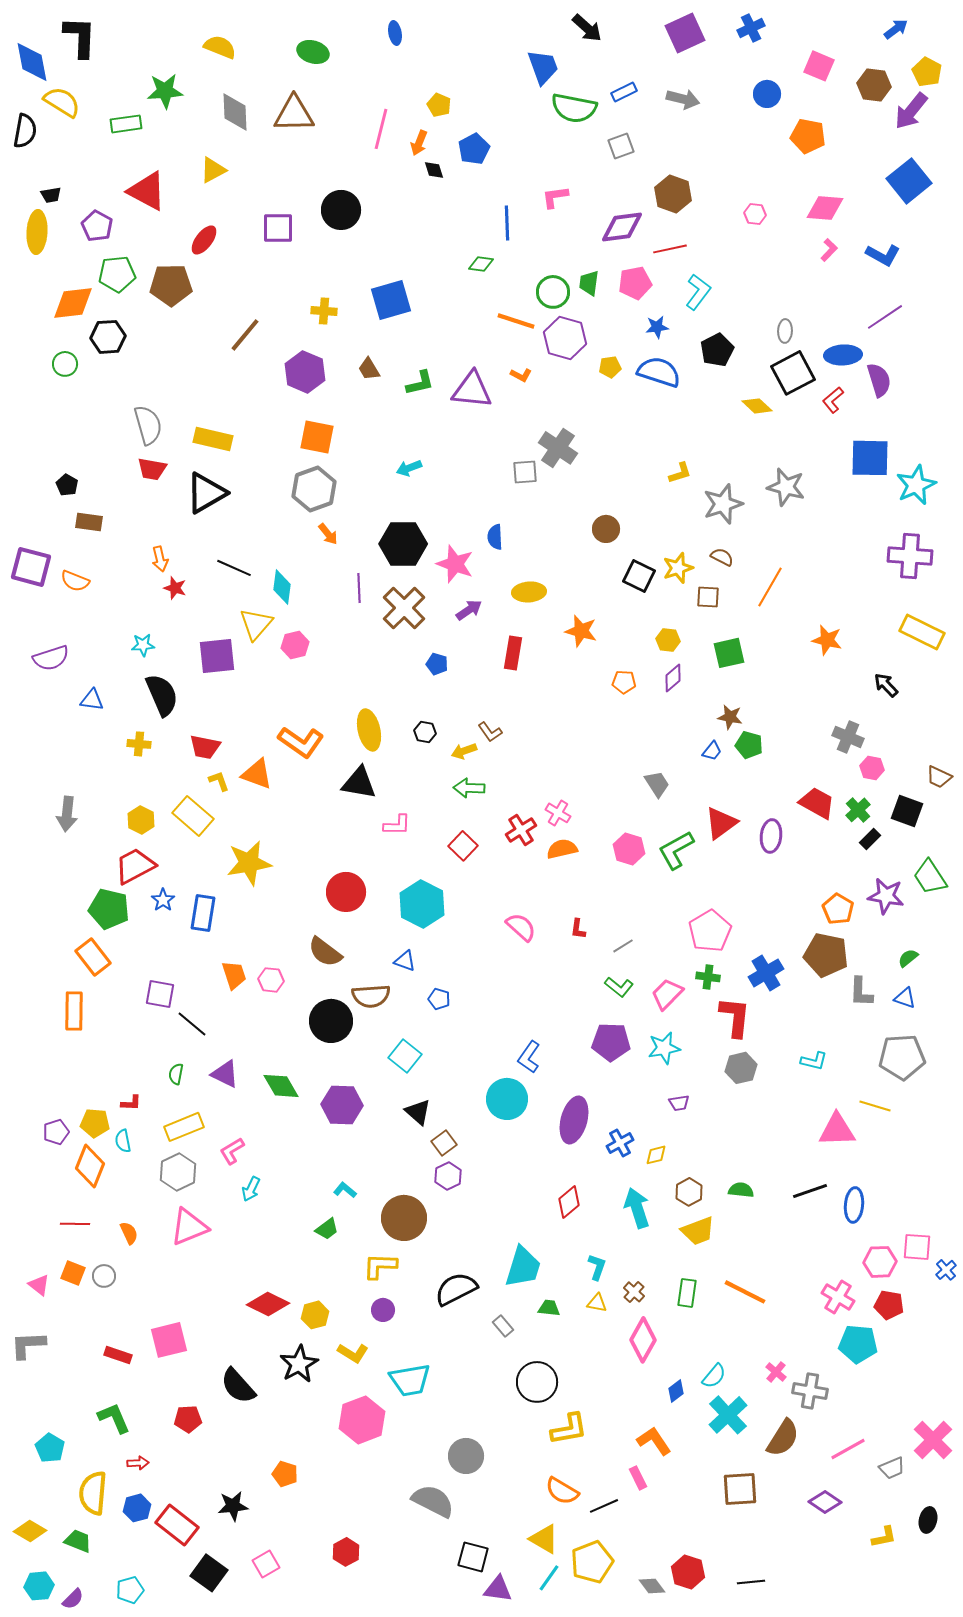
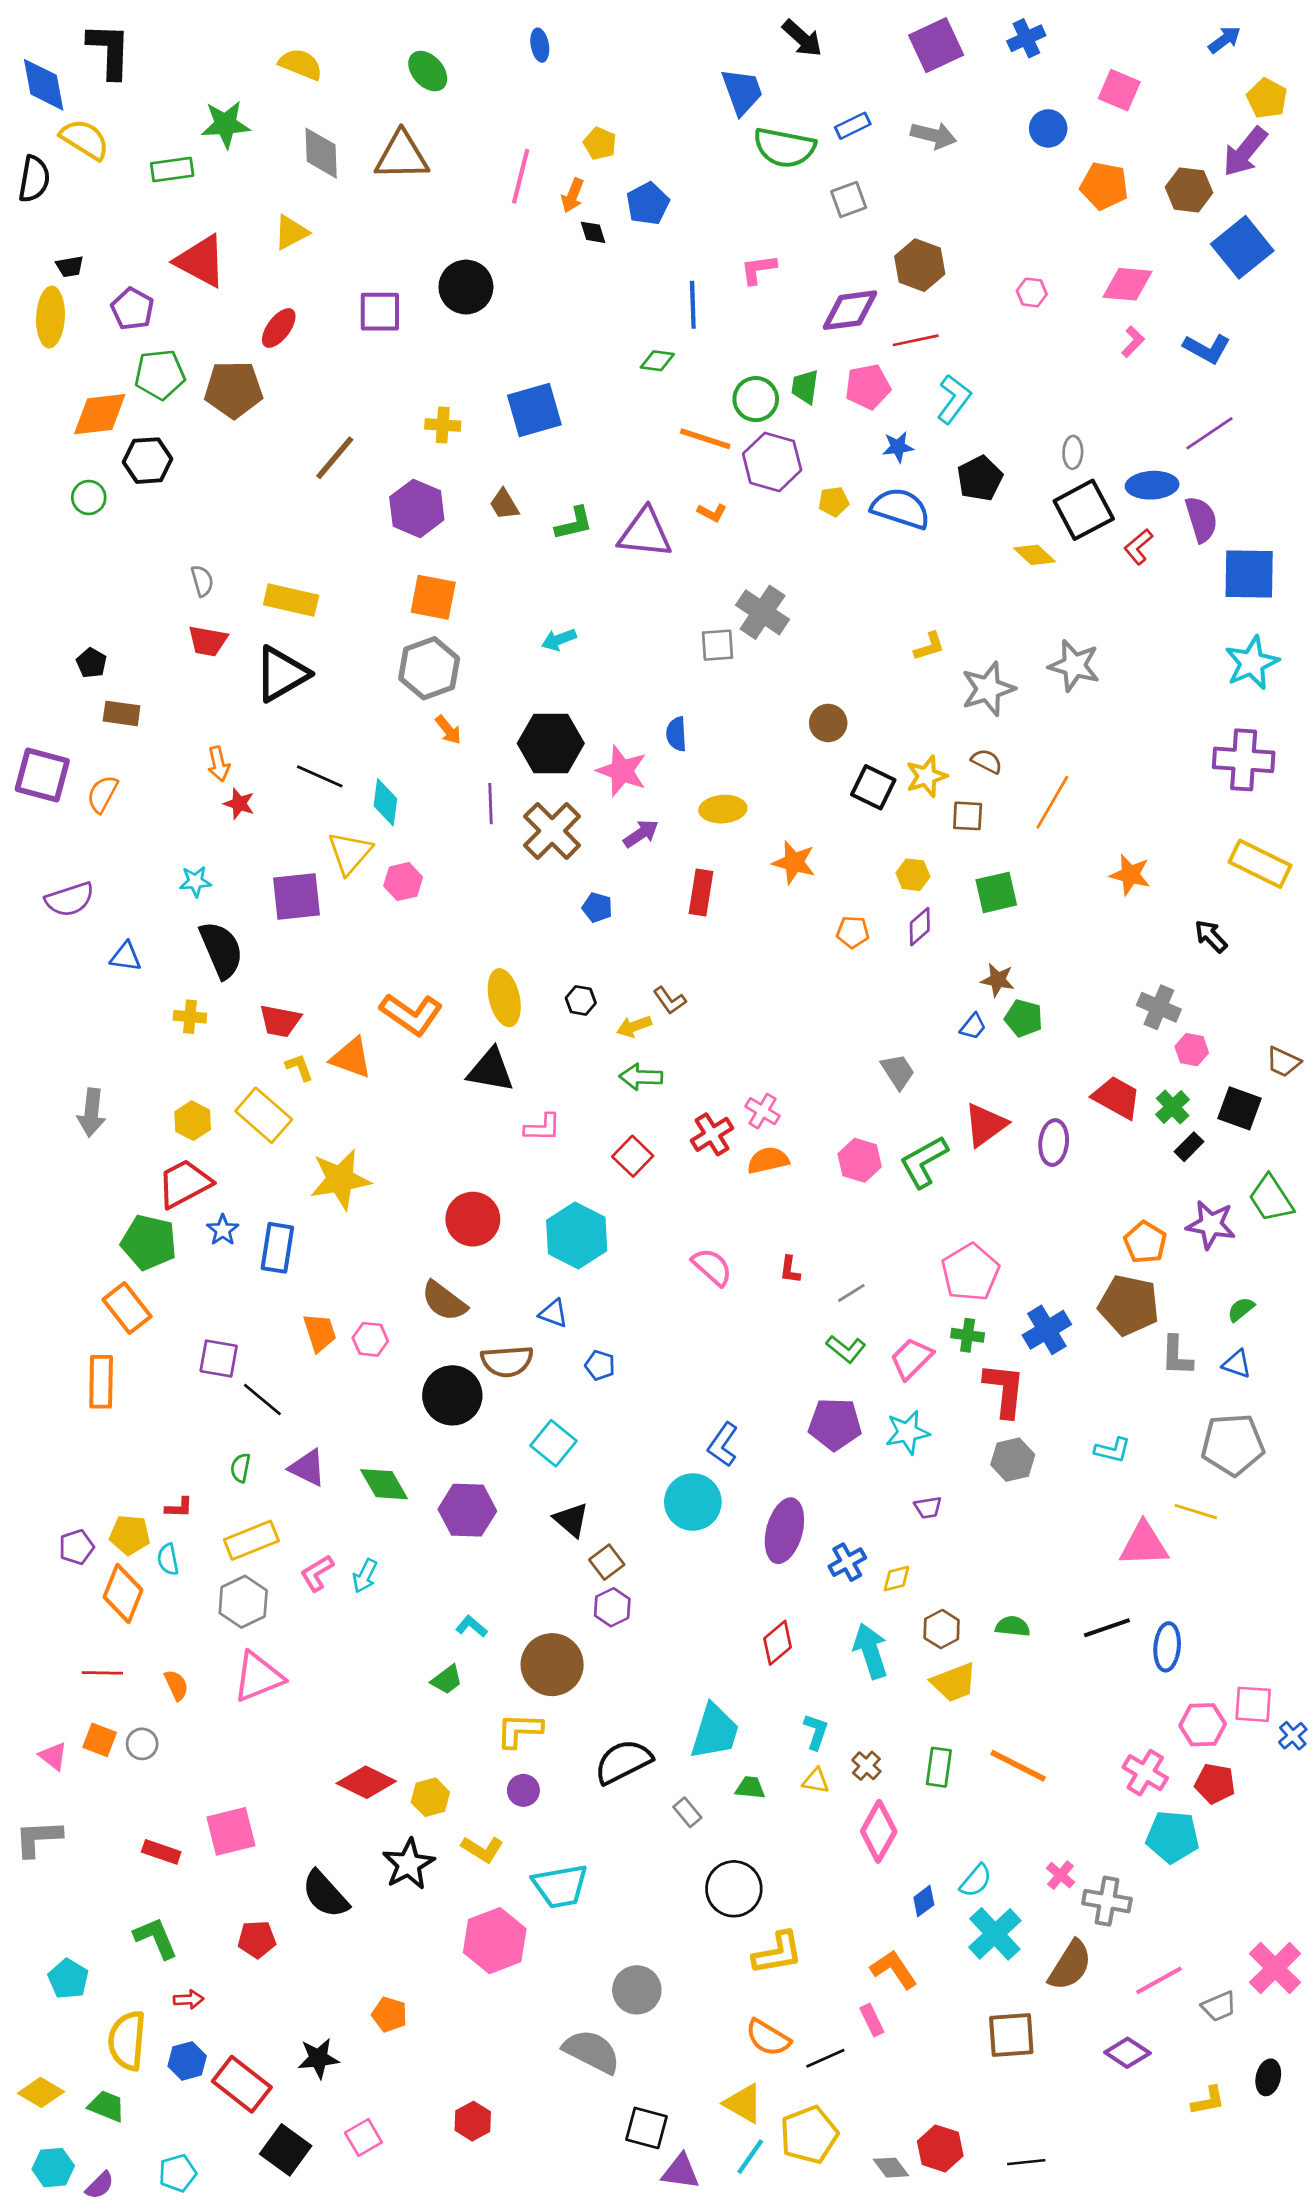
green ellipse: (313, 52) -> (428, 71), turned 32
brown hexagon: (874, 85) -> (1189, 190), moved
gray semicircle: (148, 425) -> (202, 581), size x0.6
blue square: (870, 458) -> (1249, 574), moved
orange semicircle: (75, 581) -> (102, 794), turned 96
cyan arrow: (251, 1189) -> (365, 1576), moved

